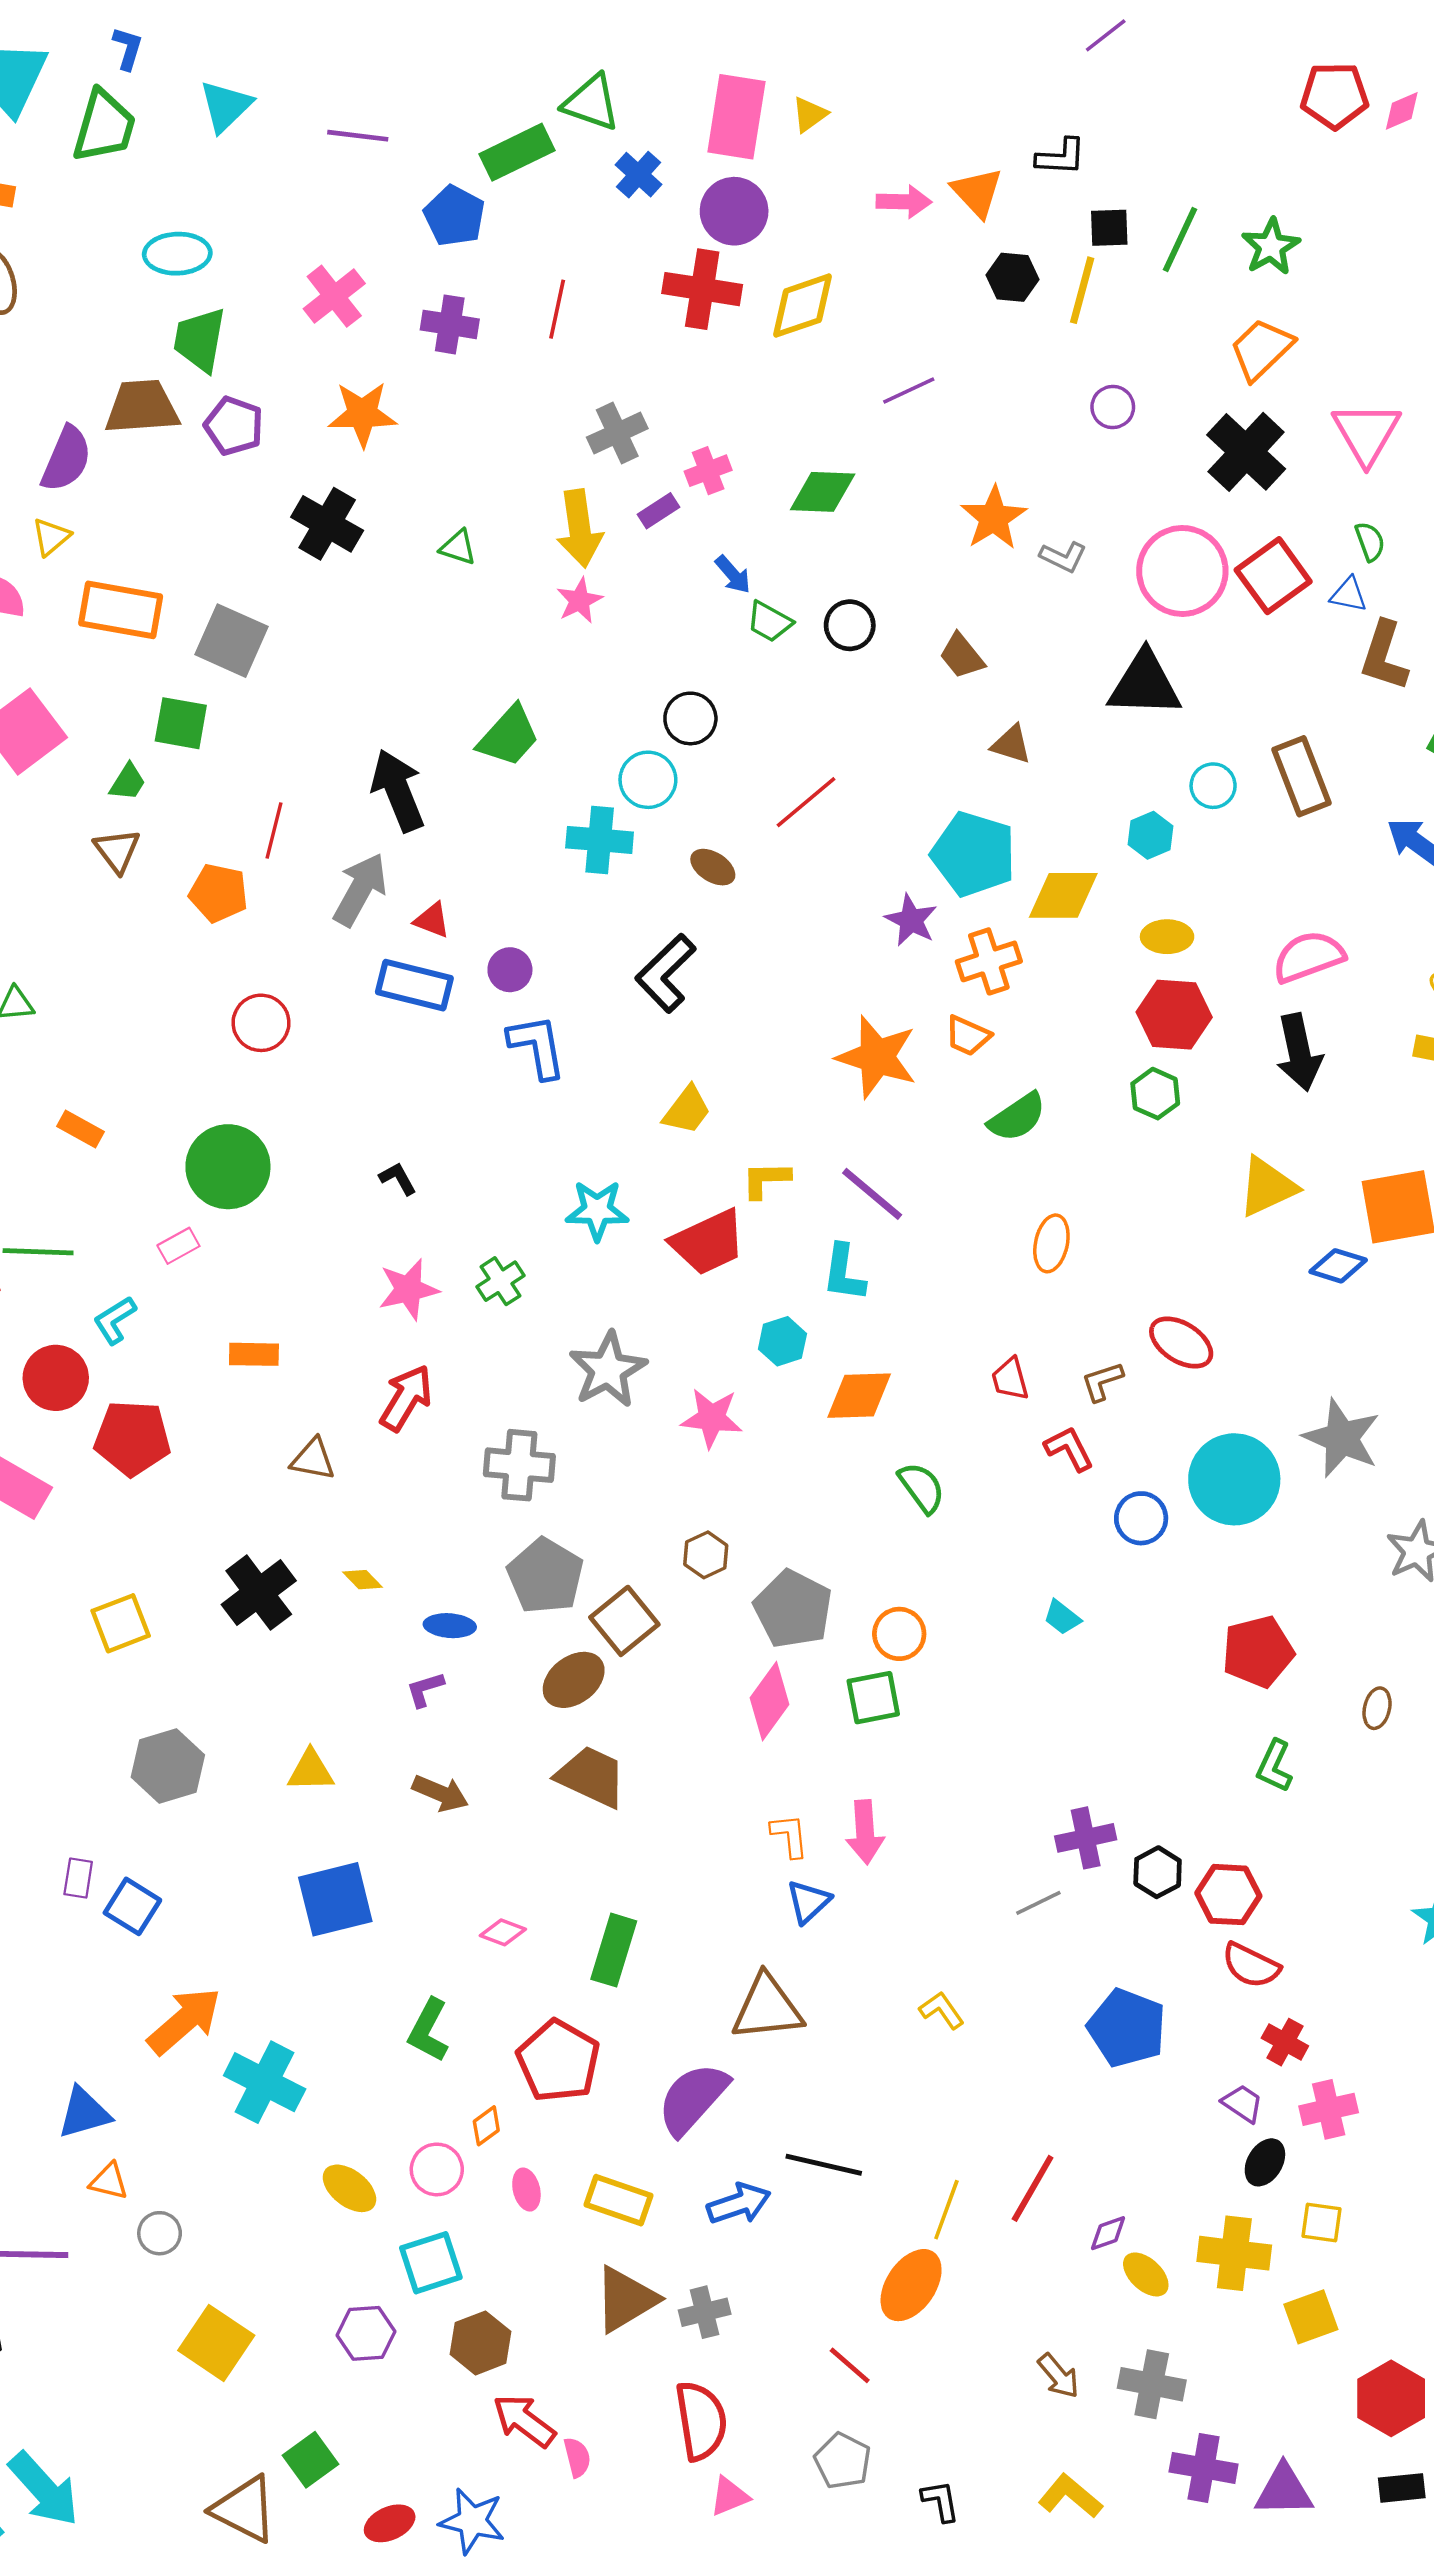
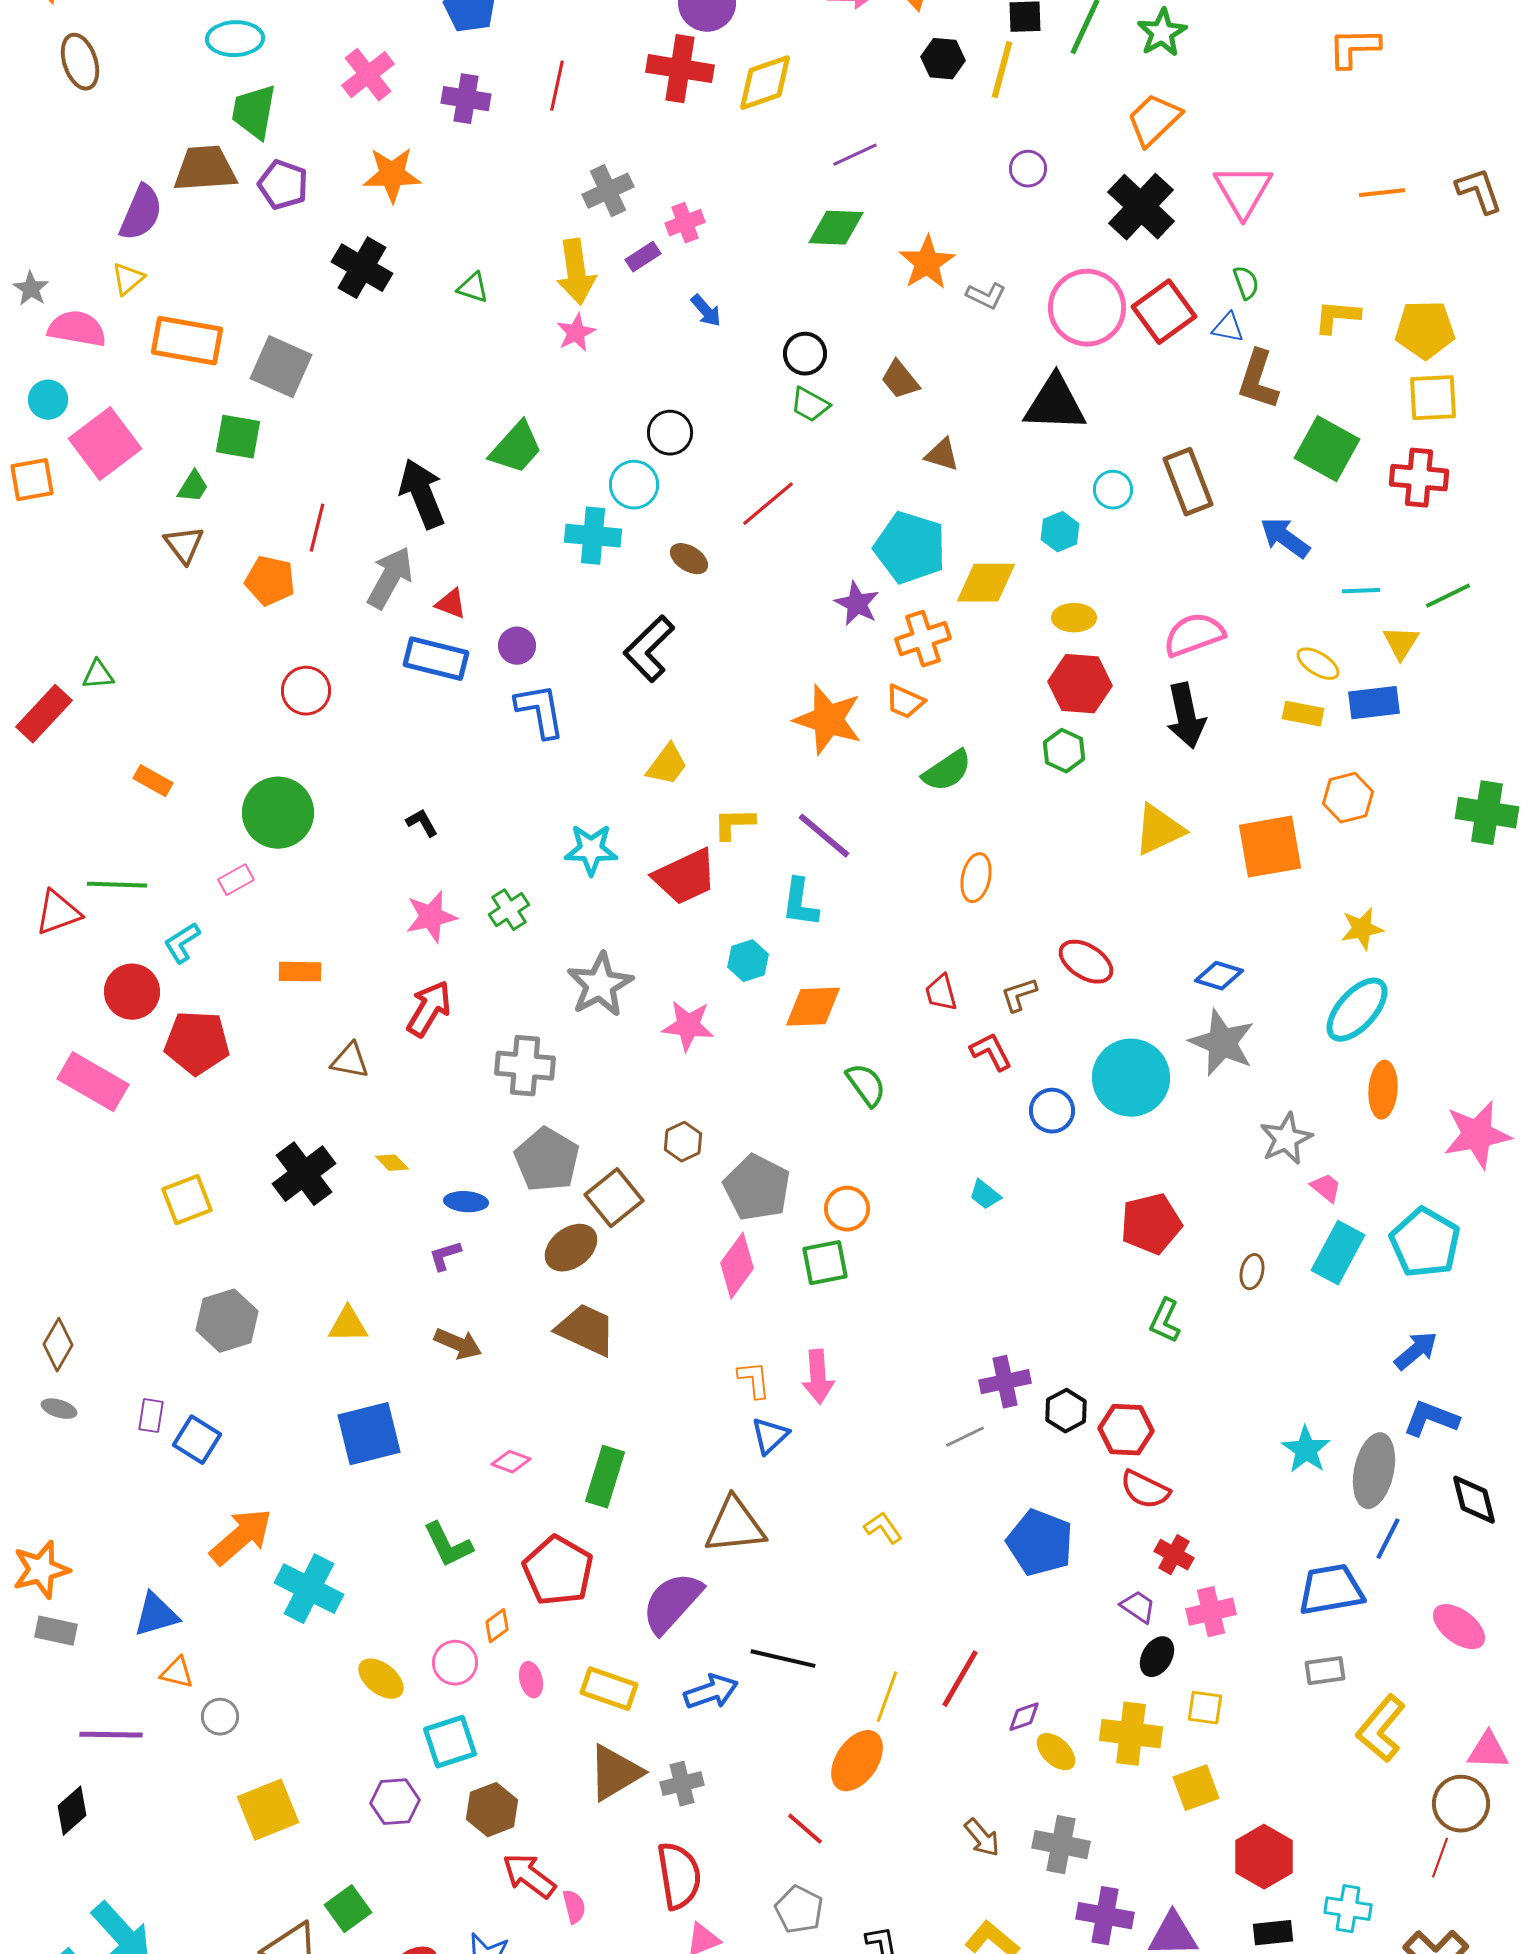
green diamond: (823, 492) -> (836, 228), moved
green trapezoid: (769, 622) -> (810, 405), moved
blue diamond: (1338, 1266) -> (1219, 976), moved
green L-shape: (429, 2030) -> (448, 1545), turned -54
yellow square: (216, 2343) -> (268, 1810), turned 34

